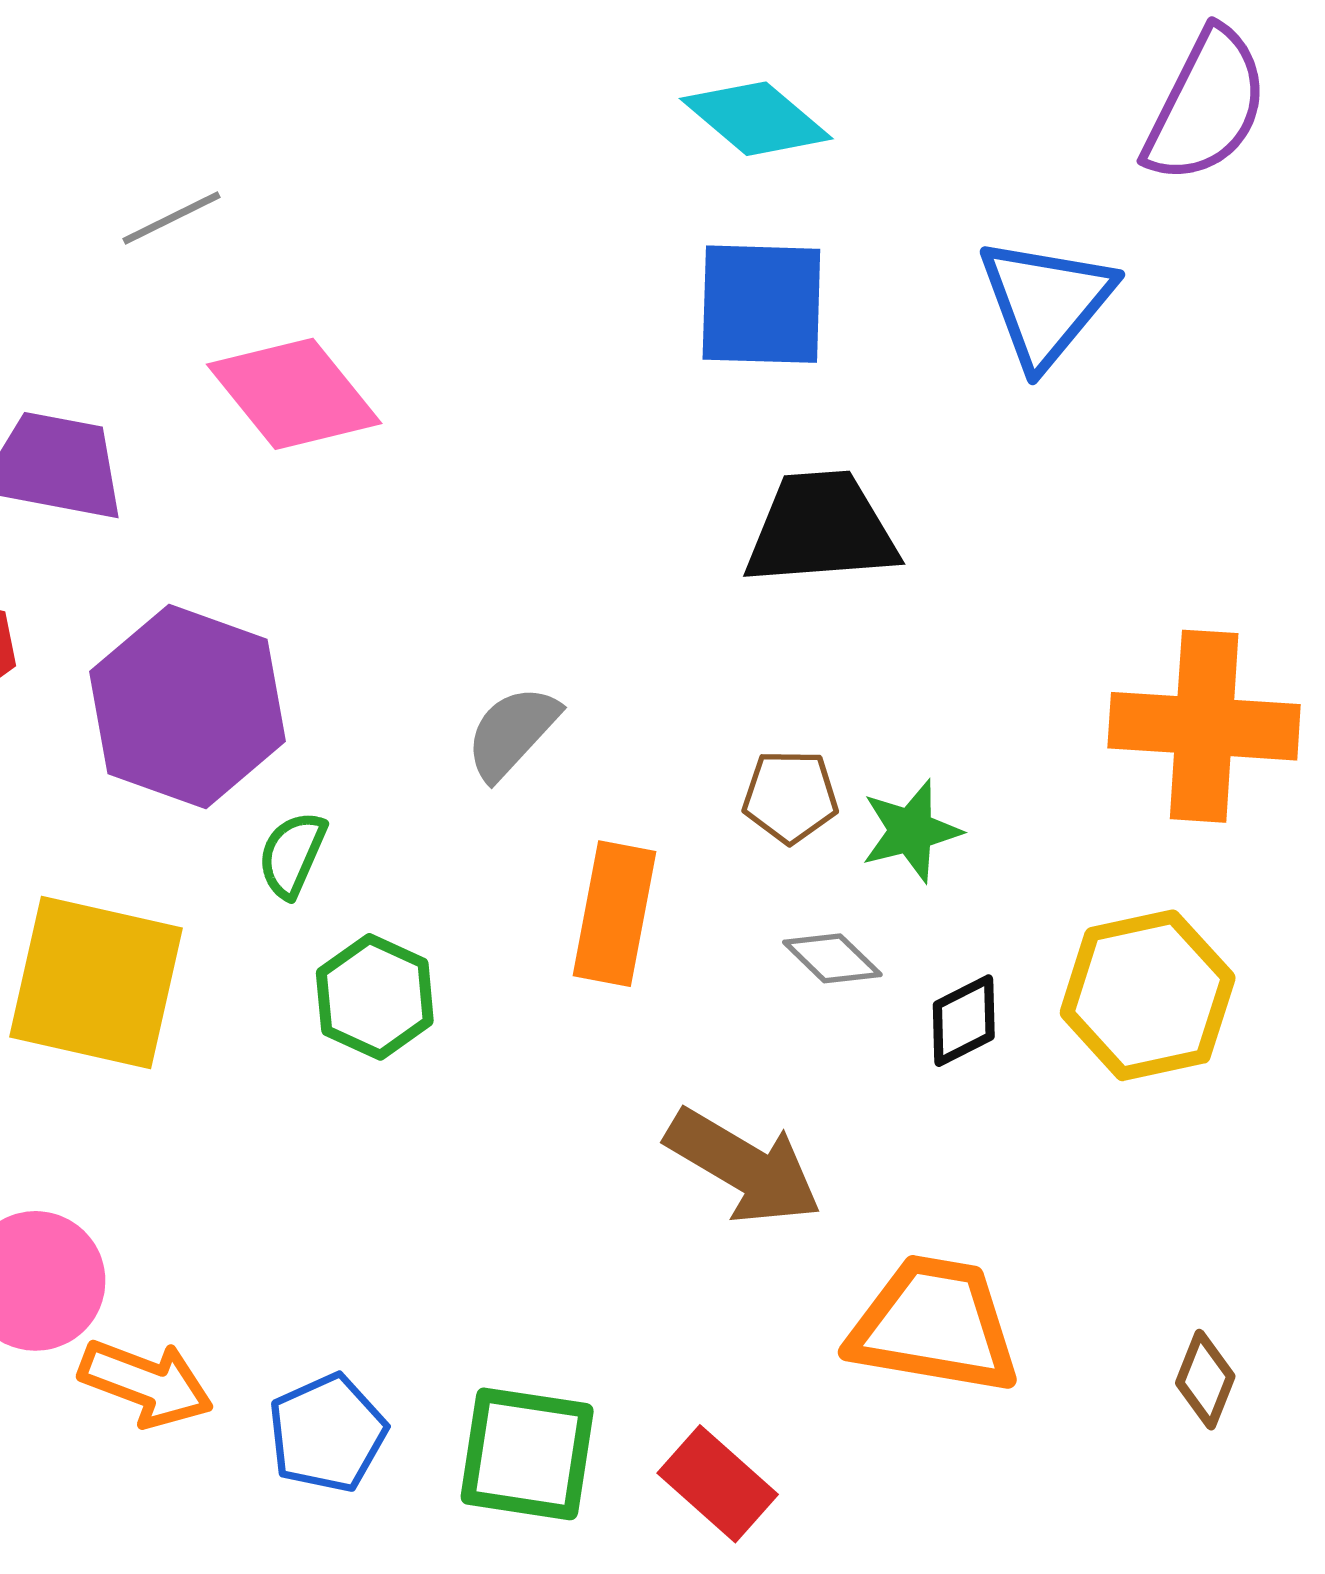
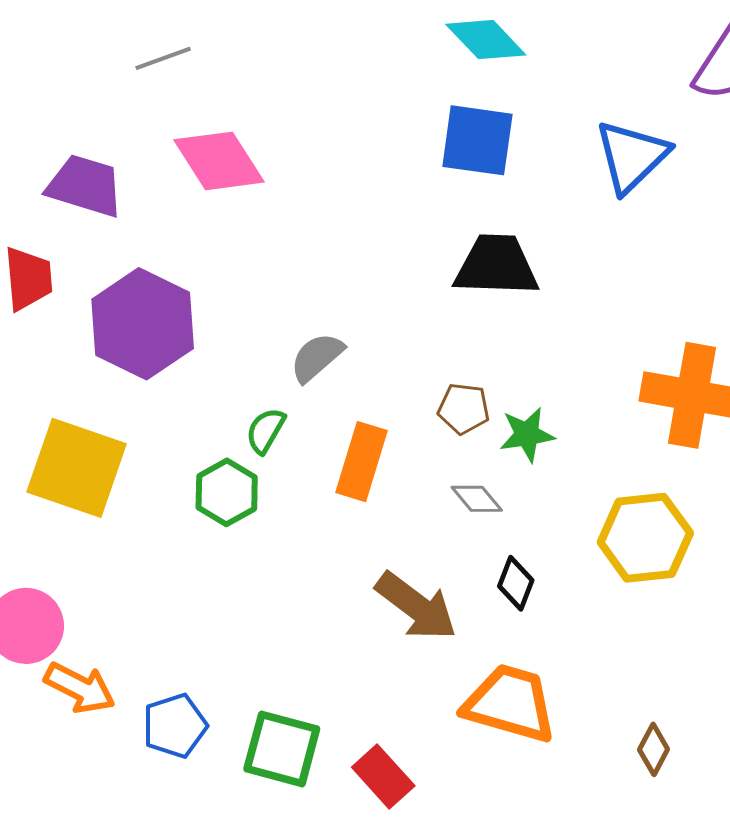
green semicircle: (292, 855) -> (265, 431), moved
black diamond: (964, 1021) -> (516, 583), moved, turned -48

